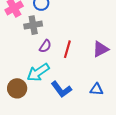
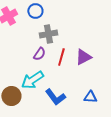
gray cross: (33, 25) -> (48, 34), moved
purple triangle: (101, 49) -> (83, 57), moved

